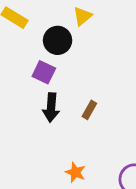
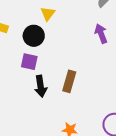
brown rectangle: (89, 110) -> (69, 81), size x1.5

